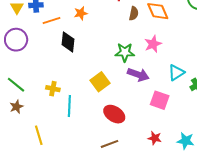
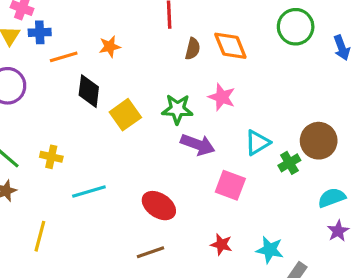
pink star: (153, 44) -> (222, 97), turned -30
yellow square: (100, 82) -> (125, 115), moved
yellow cross: (53, 89) -> (51, 157), moved
cyan line: (69, 106) -> (89, 191), turned 70
yellow line: (39, 135) -> (40, 236), turned 30

